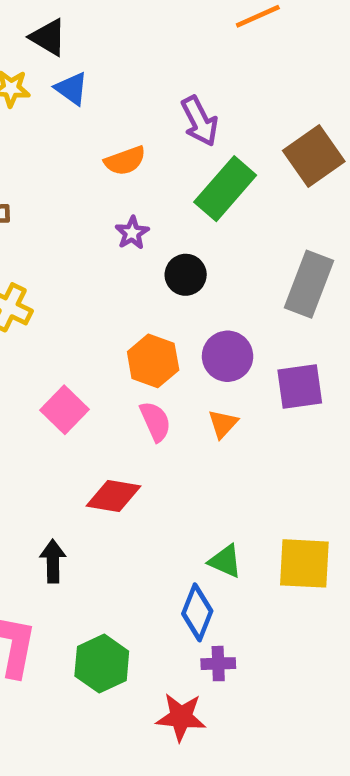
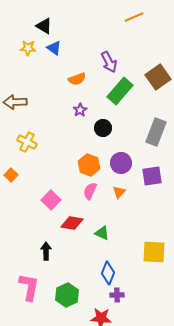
pink square: (65, 410) -> (51, 200), moved
pink semicircle: (155, 421) -> (90, 191), turned -132
green triangle: (225, 561) -> (102, 233), moved

